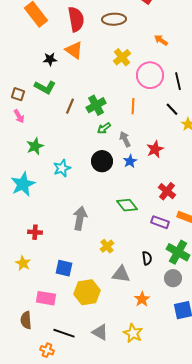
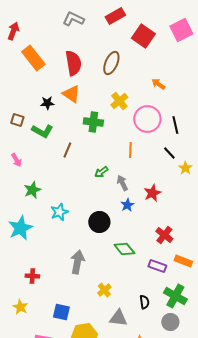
brown ellipse: (114, 19) -> (111, 63), turned -65
brown square: (18, 94) -> (17, 120), moved
green cross: (96, 105) -> (93, 122), moved, turned 36
black circle: (102, 161) -> (99, 222), moved

